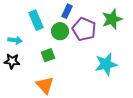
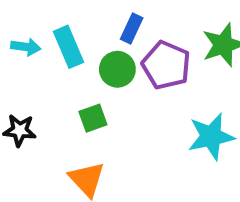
cyan arrow: (15, 40) -> (26, 47), moved

